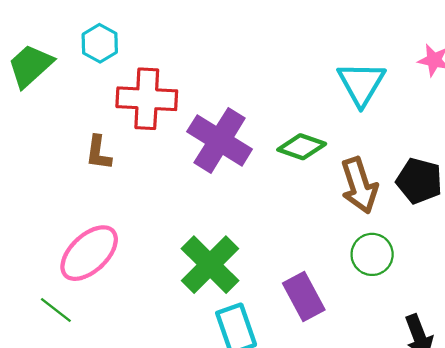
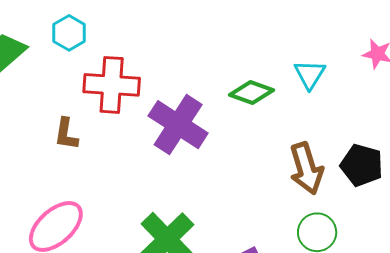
cyan triangle: (361, 84) -> (310, 74), size x0.7
green diamond: (302, 147) -> (251, 92), moved

